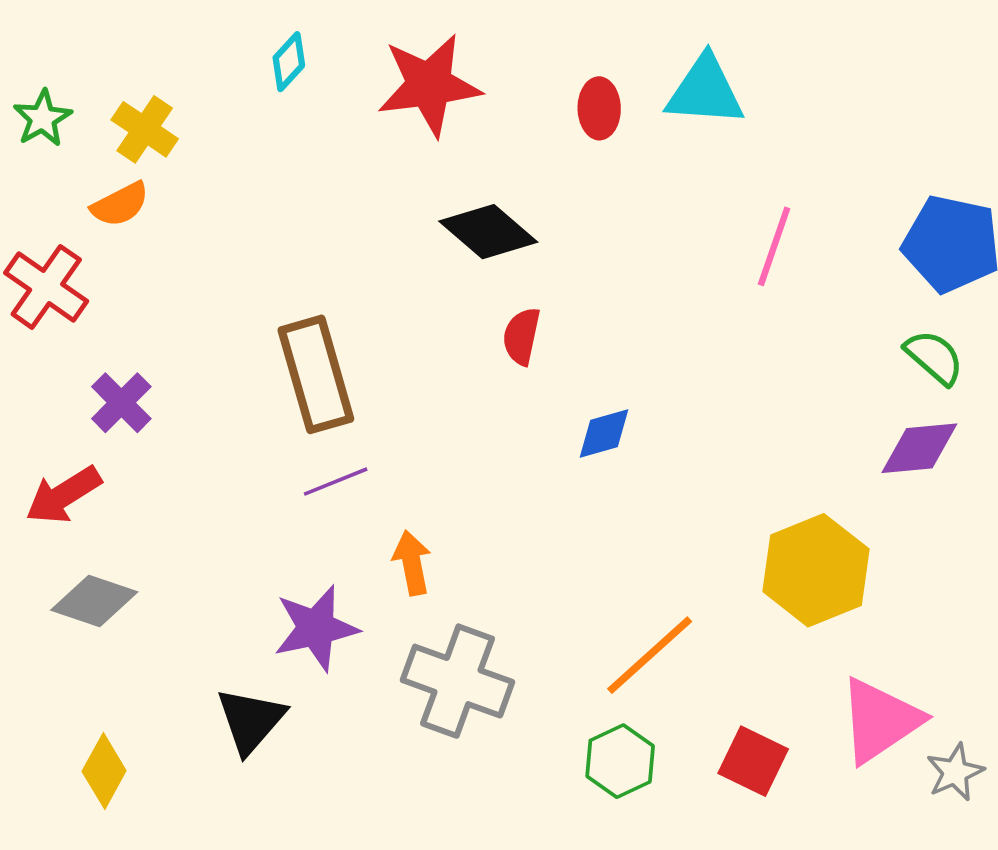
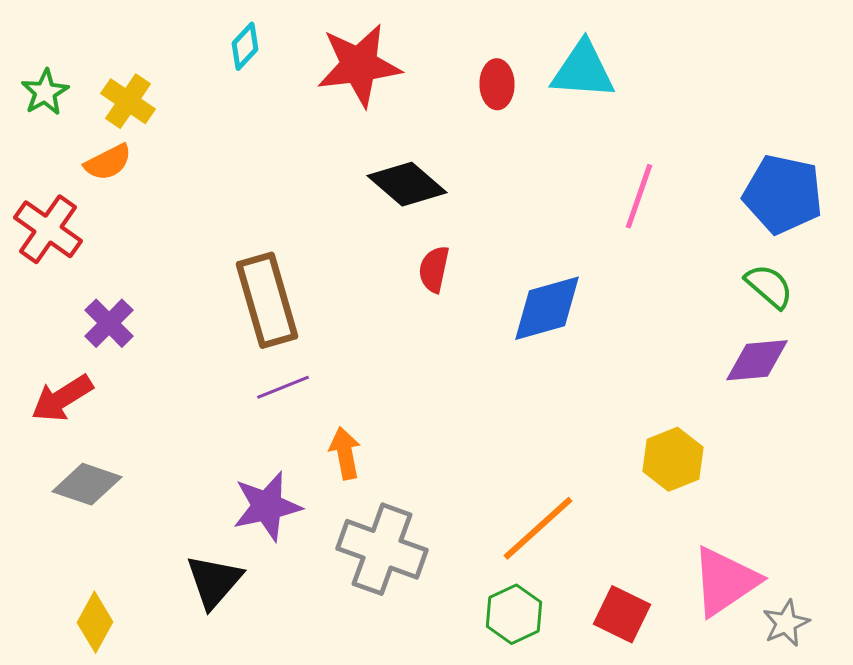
blue diamond: (604, 434) -> (547, 308), moved, size x1.6
yellow hexagon: (816, 570) -> (673, 459), size x0.7

